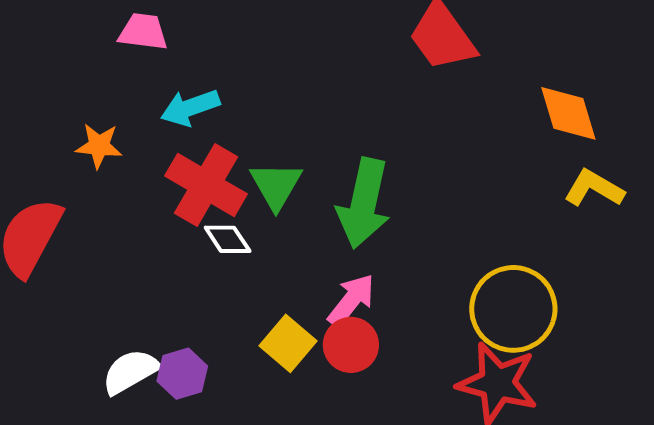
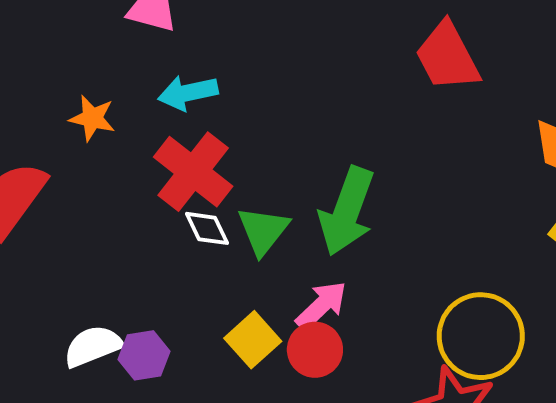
green triangle: (276, 185) -> (263, 231), moved

